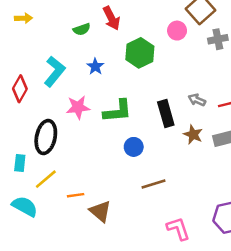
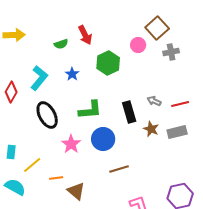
yellow arrow: (24, 18) -> (14, 35), size x1.5
pink star: (78, 107) -> (71, 144), moved, turned -30
black ellipse: (46, 137) -> (47, 115), moved, turned -40
blue circle: (134, 147) -> (103, 139), size x1.5

